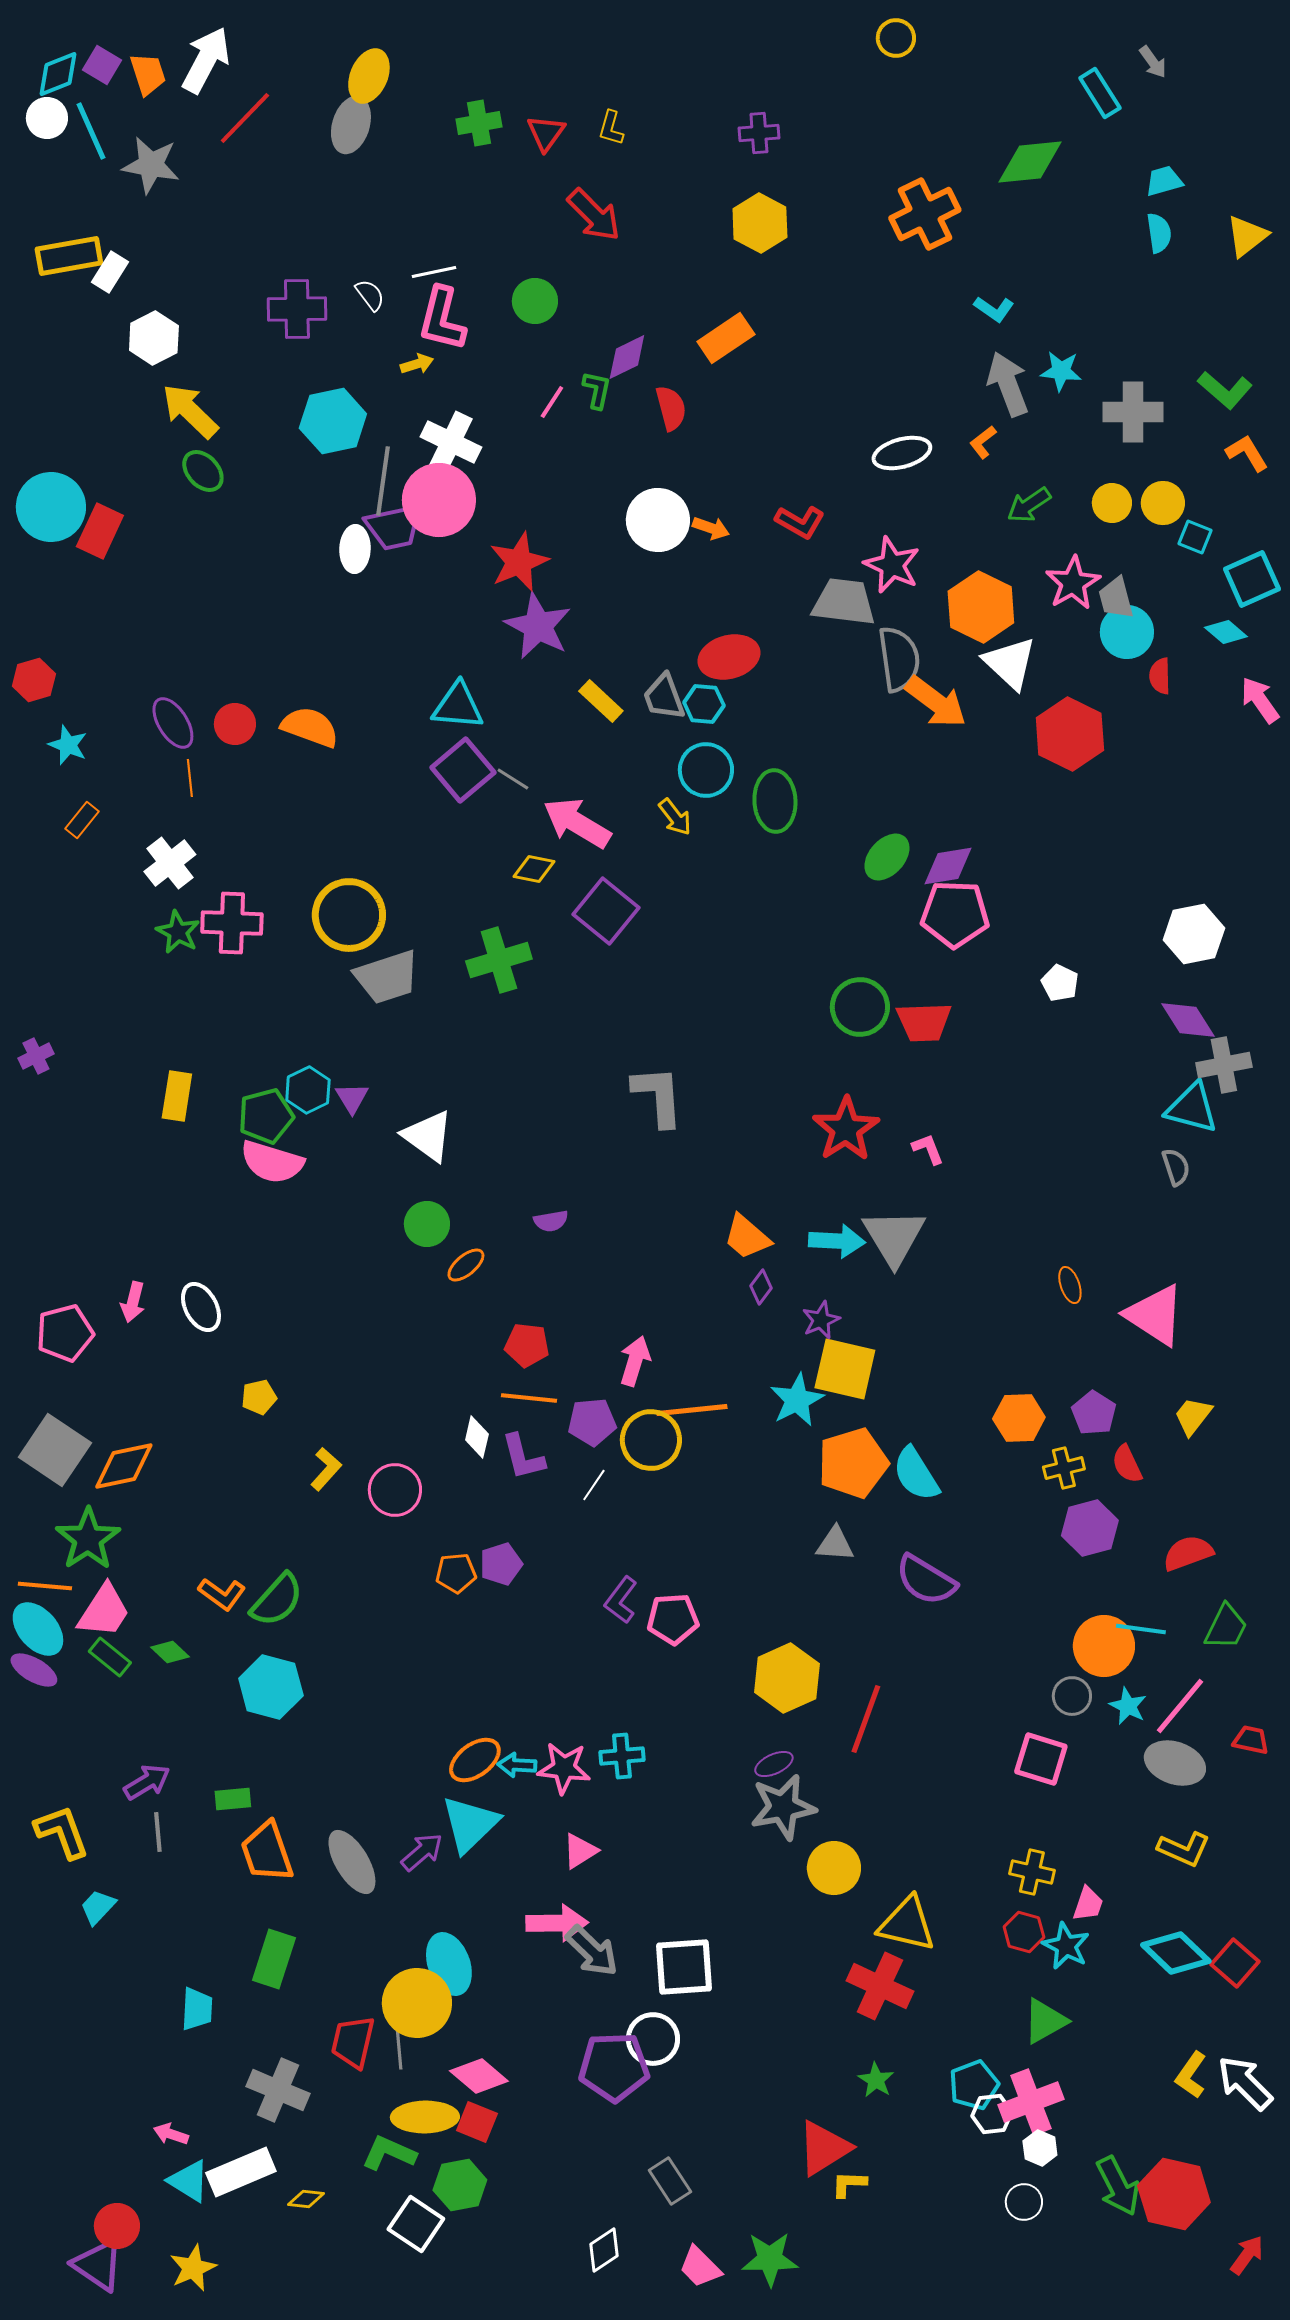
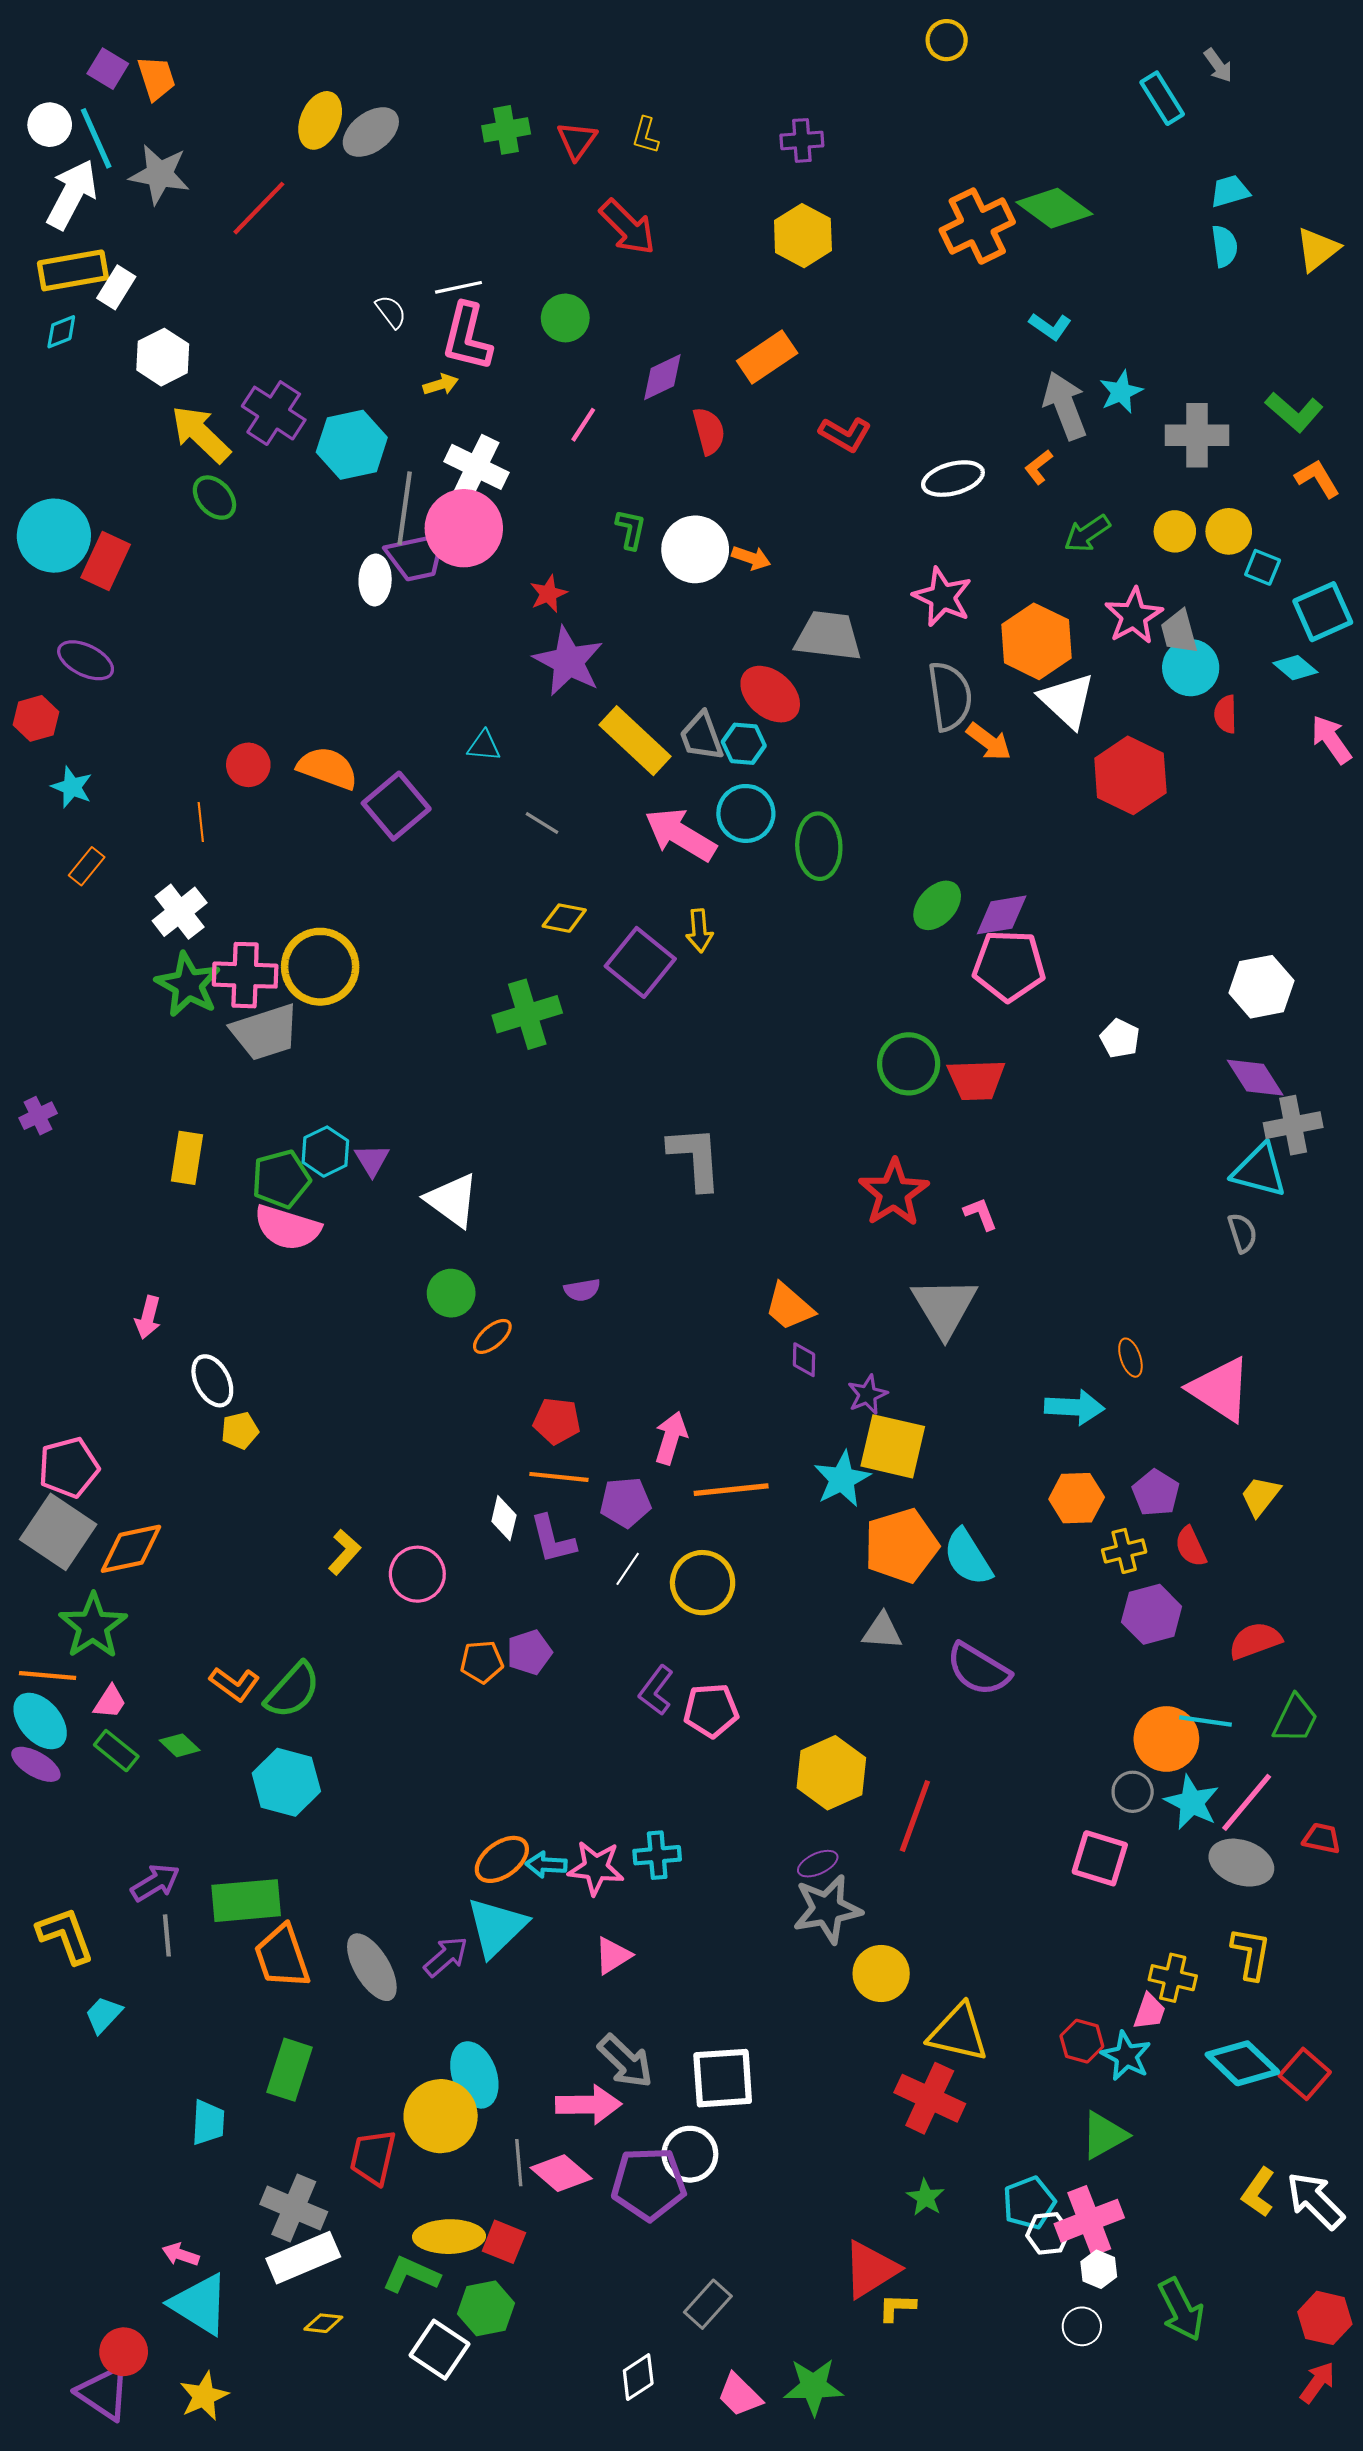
white arrow: (206, 60) -> (72, 194), moved
cyan diamond: (58, 74) -> (61, 332), moved, size x0.7
yellow ellipse: (369, 76) -> (320, 120), moved
red line: (245, 118) -> (259, 208), moved
gray ellipse: (351, 125) -> (371, 132), turned 36
green diamond: (1030, 162) -> (1054, 208), moved, turned 42
purple cross: (297, 309) -> (274, 413), moved, turned 34
cyan star: (1061, 371) -> (1121, 392), turned -30
green L-shape: (597, 390) -> (631, 529), moved
red L-shape: (800, 522) -> (845, 434), moved
red star: (519, 562) -> (548, 594), size x0.6
gray trapezoid: (844, 602) -> (828, 636), moved
red ellipse: (729, 657) -> (770, 694), turned 56
yellow rectangle: (601, 701) -> (635, 741), size x1.5
orange arrow: (936, 702) -> (989, 742), size x0.7
cyan triangle: (458, 706) -> (484, 746), size x0.6
purple ellipse: (173, 723) -> (86, 660), moved, turned -32
purple square: (463, 770) -> (396, 806), moved
yellow arrow: (675, 817) -> (699, 931), moved, turned 33
pink arrow: (577, 823) -> (680, 835), moved
yellow circle: (349, 915) -> (320, 967), moved
green star: (178, 932) -> (188, 985), size x1.4
gray trapezoid: (387, 977) -> (265, 1032), moved
cyan arrow: (837, 1241) -> (1074, 1407), moved
purple diamond: (761, 1287) -> (804, 1360), turned -36
pink arrow: (133, 1302) -> (148, 1317), moved
pink pentagon: (65, 1333) -> (69, 1467), moved
yellow pentagon: (259, 1397) -> (240, 1430), moved
yellow circle: (651, 1440) -> (703, 1583), moved
pink trapezoid: (104, 1611) -> (110, 1702), size x0.6
cyan star: (1128, 1706) -> (1192, 1802), size x1.4
green rectangle: (233, 1799) -> (246, 1901), size x1.8
yellow L-shape: (1184, 1849) -> (1251, 1953), turned -104
yellow cross: (1032, 1872) -> (1173, 1978), moved
pink arrow: (557, 1923) -> (588, 2105), moved
gray line: (399, 2047) -> (519, 2163), moved
pink diamond: (479, 2076) -> (561, 2173), moved
white rectangle: (241, 2172) -> (303, 2258), moved
cyan triangle: (189, 2181) -> (200, 2304), size x1.4
gray rectangle: (670, 2181) -> (708, 2304), turned 75
red hexagon: (1174, 2194) -> (1325, 2318), moved, size x0.7

